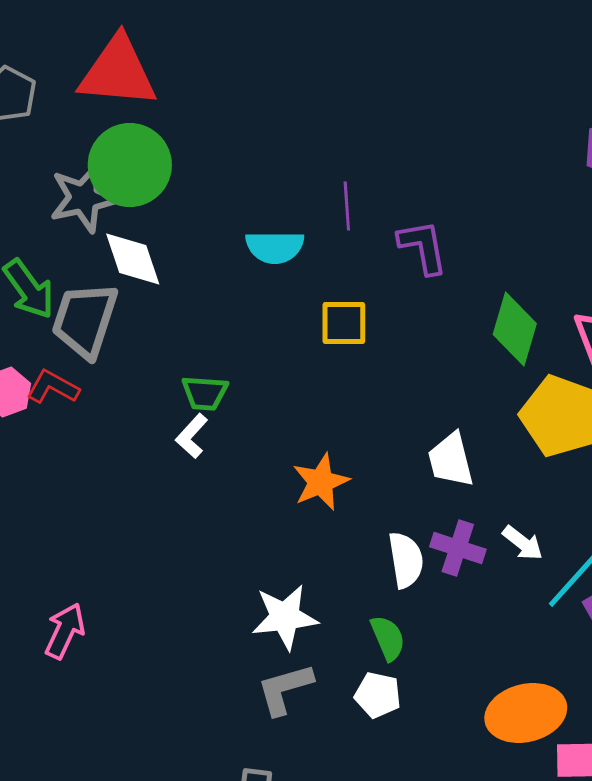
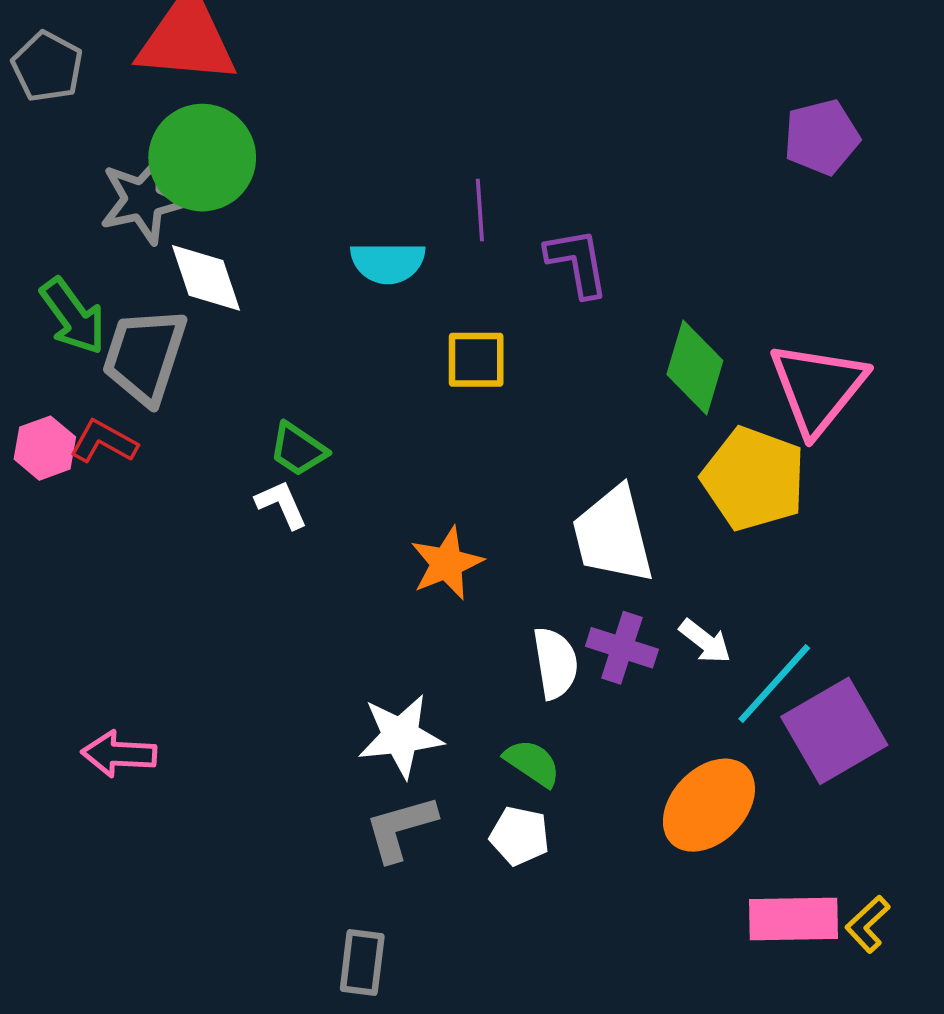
green trapezoid: (205, 393) -> (298, 449), turned 30
white L-shape: (192, 436) -> (282, 504), turned 114
white trapezoid: (451, 460) -> (613, 535), size x1.4
pink arrow: (65, 631) -> (119, 754), turned -112
green semicircle: (388, 638) -> (532, 763), turned -33
orange ellipse: (526, 713) -> (709, 805), moved, turned -32

